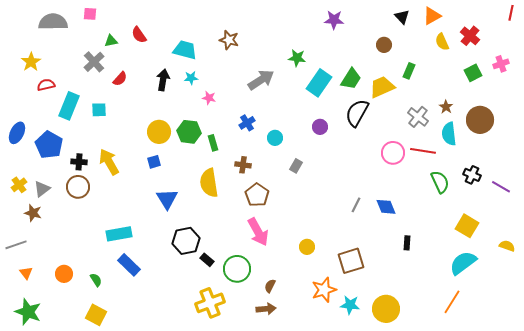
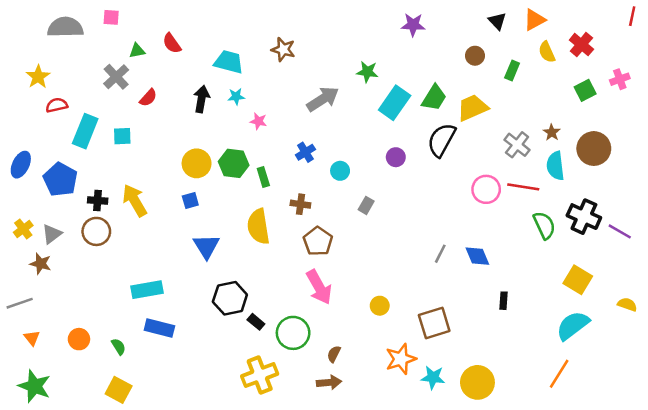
green rectangle: (409, 71) -> (512, 71), moved
black cross: (472, 175) -> (584, 217), size x1.5
blue rectangle: (129, 265) -> (159, 328), turned -30

